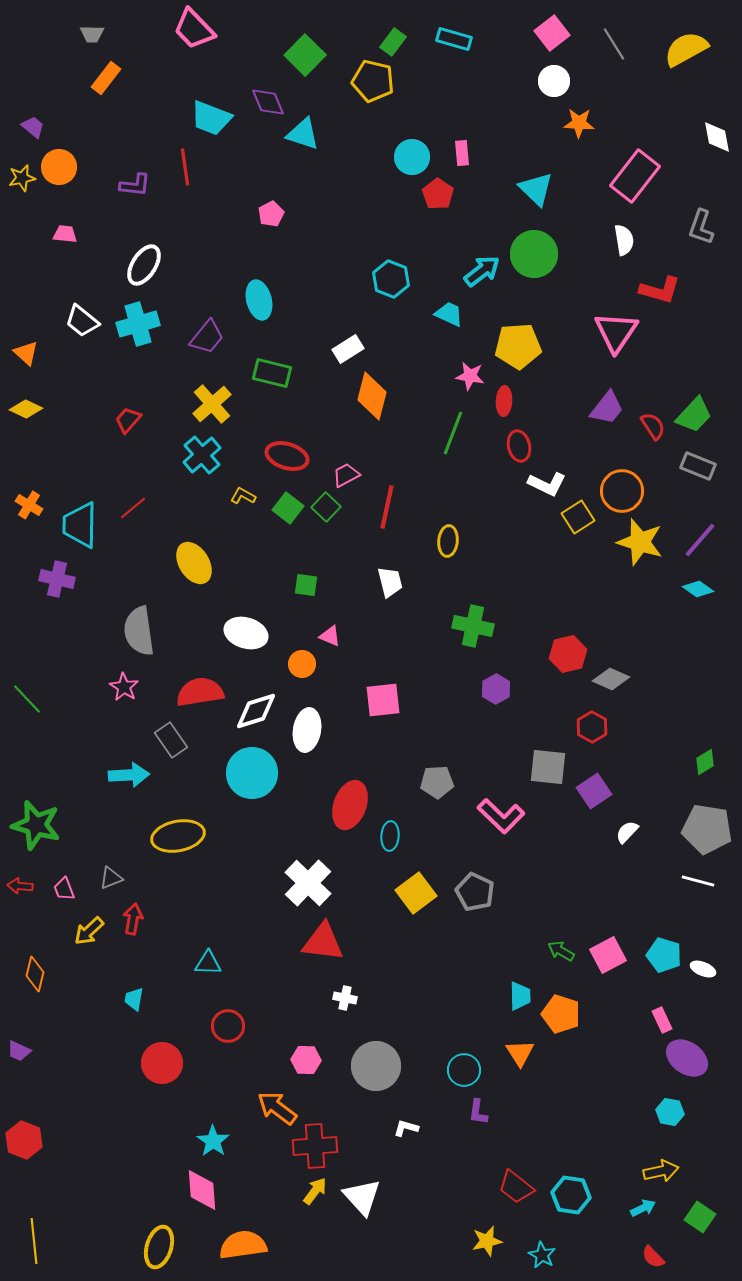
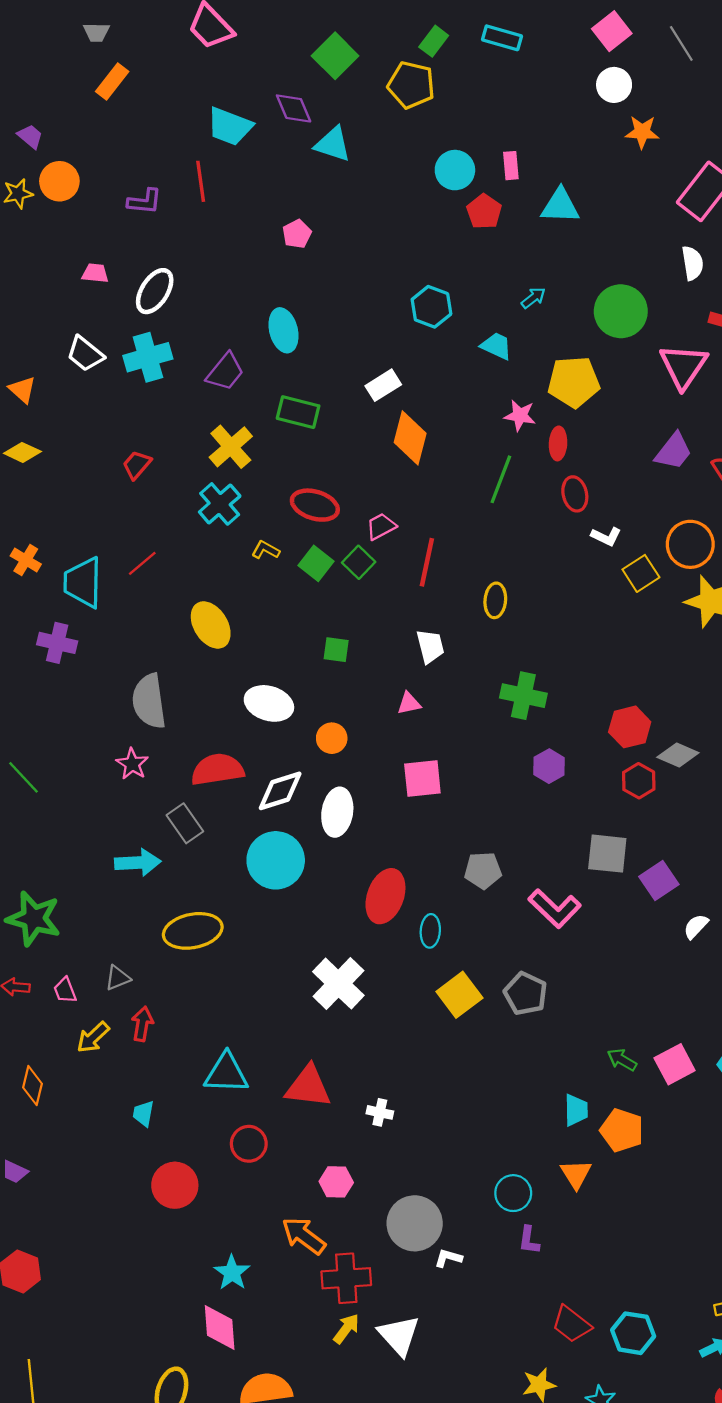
cyan triangle: (536, 189) -> (560, 206), moved, turned -42
pink trapezoid: (65, 234) -> (95, 273), moved
green circle: (534, 254) -> (621, 311), moved
cyan arrow: (482, 271) -> (533, 298), size x0.6
white L-shape: (547, 484) -> (606, 536), size x0.7
pink triangle: (330, 636) -> (409, 703), moved, turned -35
red hexagon: (592, 727) -> (639, 781), moved
red triangle: (323, 942) -> (308, 1087), moved
cyan triangle: (208, 963) -> (226, 1073), size x1.5
gray circle: (376, 1066) -> (415, 1223), moved

